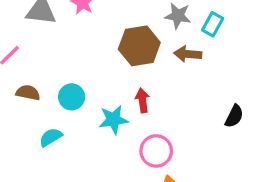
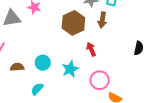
brown arrow: (188, 54) -> (102, 20), turned -70
red arrow: (142, 100) -> (91, 49), moved

